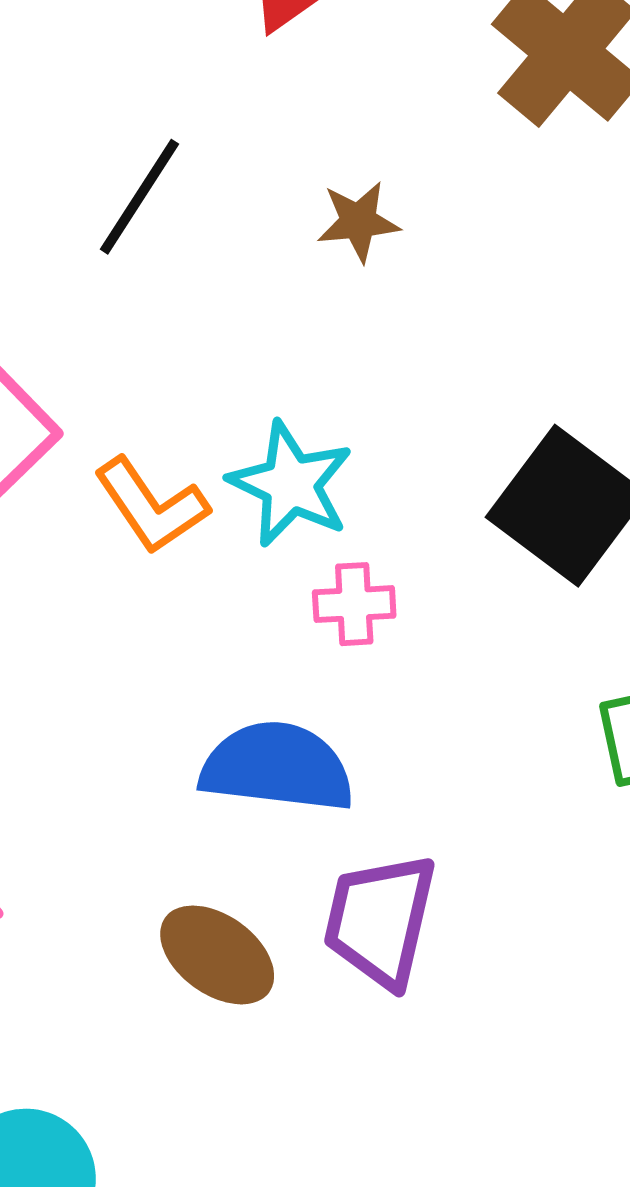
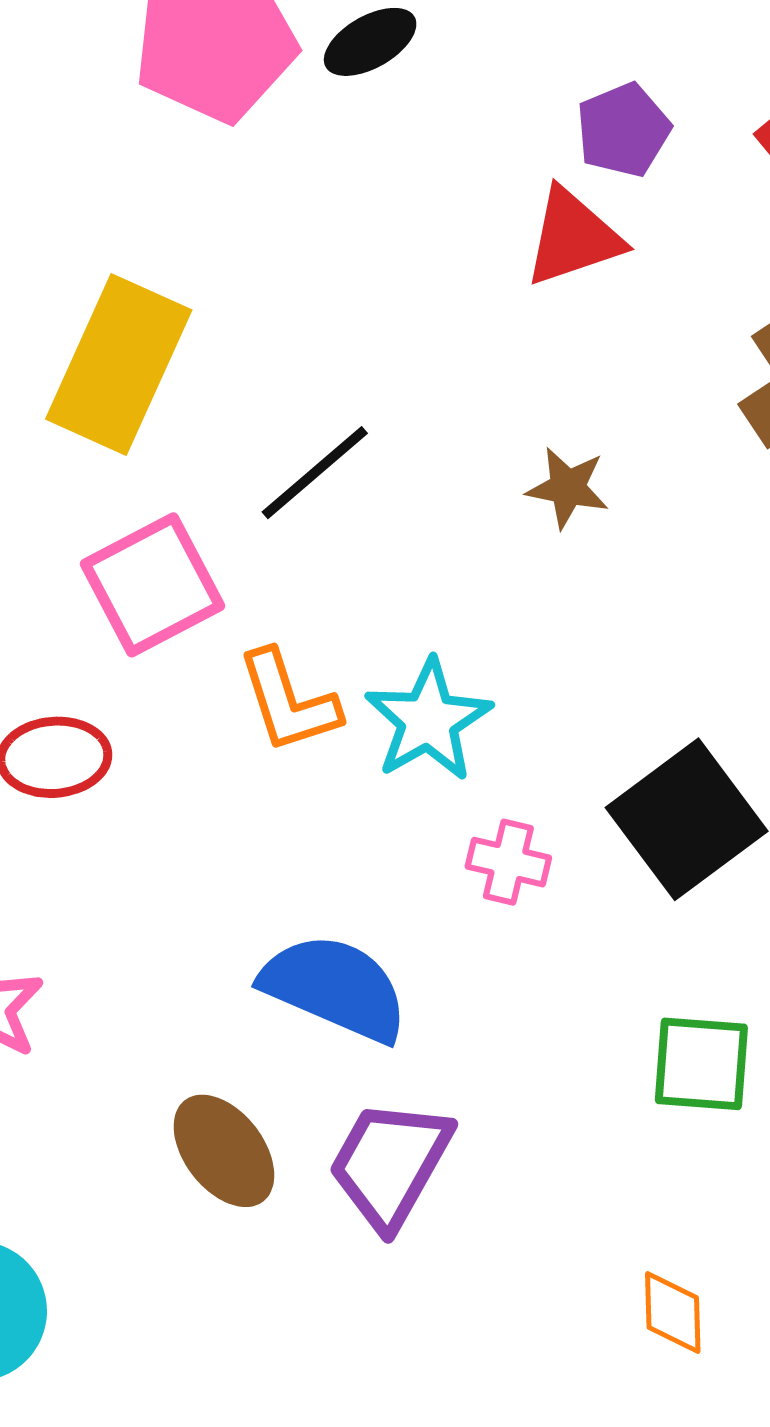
black line: (139, 197) -> (315, 473), moved
pink cross: (354, 604) -> (508, 862), moved

